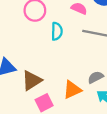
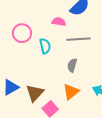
gray semicircle: (96, 77) -> (72, 65), moved, turned -32

